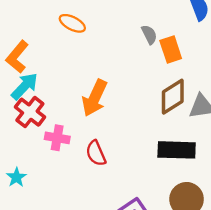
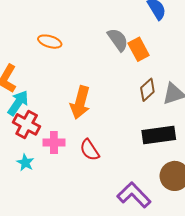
gray semicircle: (149, 35) -> (118, 40), size x1.4
brown diamond: (173, 97) -> (147, 90), size x0.7
cyan star: (16, 177) -> (25, 163), moved

